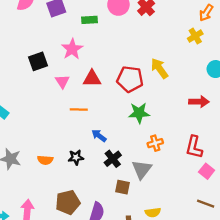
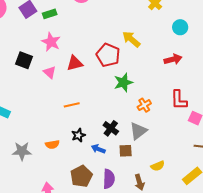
green rectangle: (89, 20) -> (50, 14), moved
black square: (38, 61) -> (24, 60), turned -36
red pentagon: (130, 79) -> (108, 55), turned 30
orange line: (79, 109) -> (72, 105), moved
blue arrow: (99, 136) -> (98, 149), moved
gray triangle: (142, 169) -> (138, 131), turned 30

